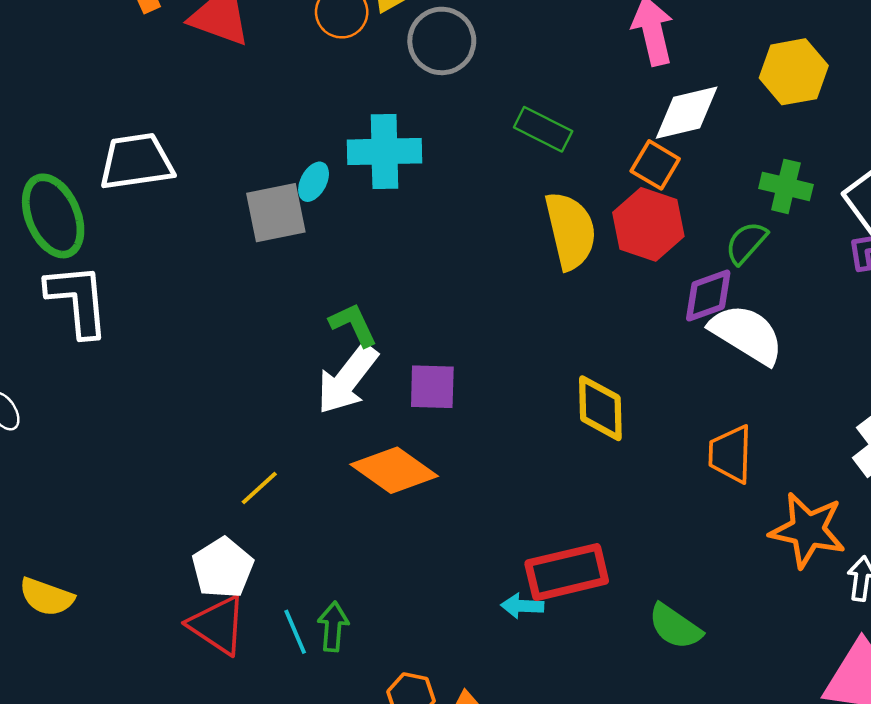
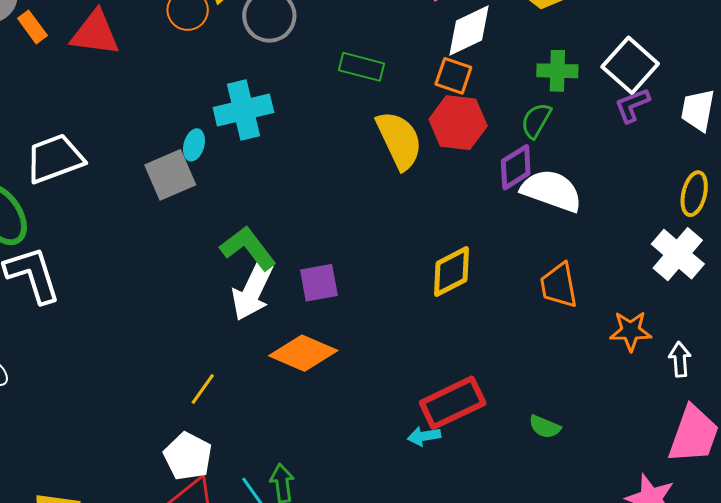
green L-shape: (353, 325) -> (248, 248), size x1.4
yellow diamond: (600, 408) -> (451, 272), turned 76
orange star: (808, 530) -> (631, 331), size x0.7
green semicircle: (675, 627) -> (545, 427), size x0.7

